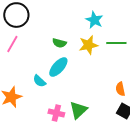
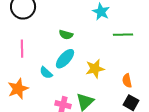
pink line: (12, 44) -> (22, 49), moved, turned -30
yellow star: (88, 45) -> (95, 69), moved

